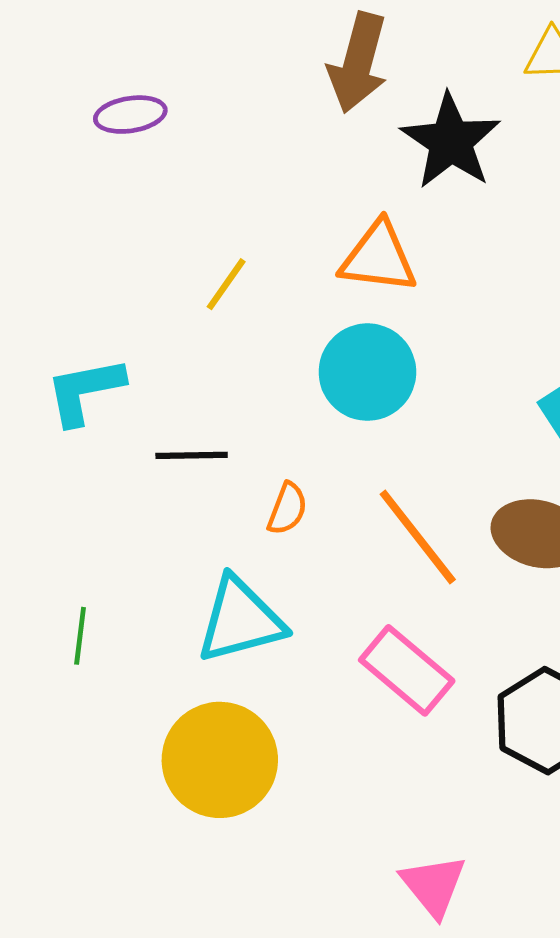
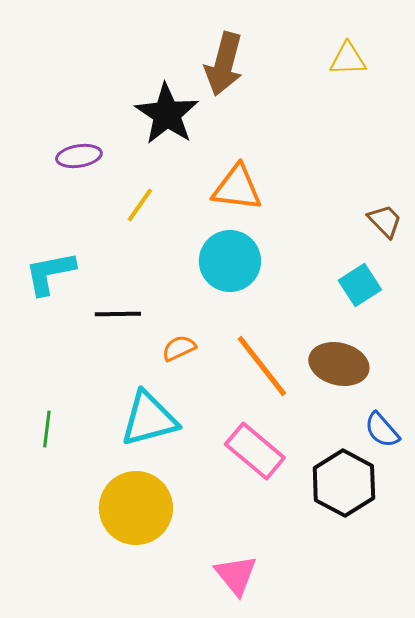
purple ellipse: (130, 115) -> (79, 156), moved
black star: (451, 141) -> (167, 114), moved
orange semicircle: (287, 509) -> (179, 348), turned -136
pink triangle: (433, 886) -> (236, 575), moved

